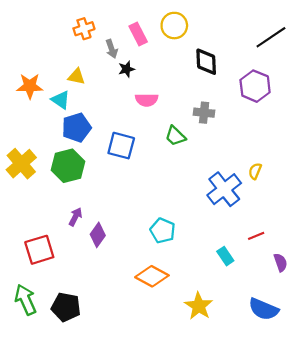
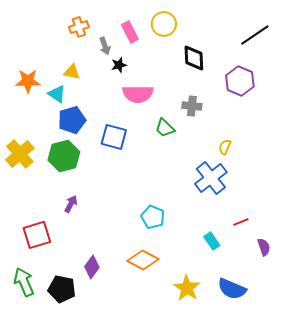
pink semicircle: (147, 100) -> (138, 94), size x1.4
yellow semicircle: (255, 171) -> (225, 147), moved
purple diamond: (98, 235) -> (92, 267), moved
blue semicircle: (264, 309) -> (232, 289), moved

